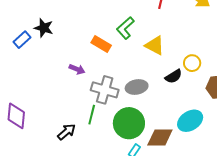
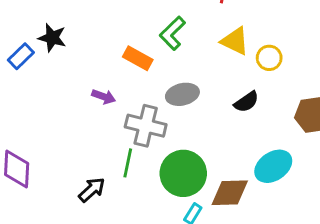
yellow triangle: (155, 45) -> (235, 41), moved
yellow circle: (192, 63) -> (269, 58), moved
gray ellipse: (137, 87) -> (182, 94), moved

